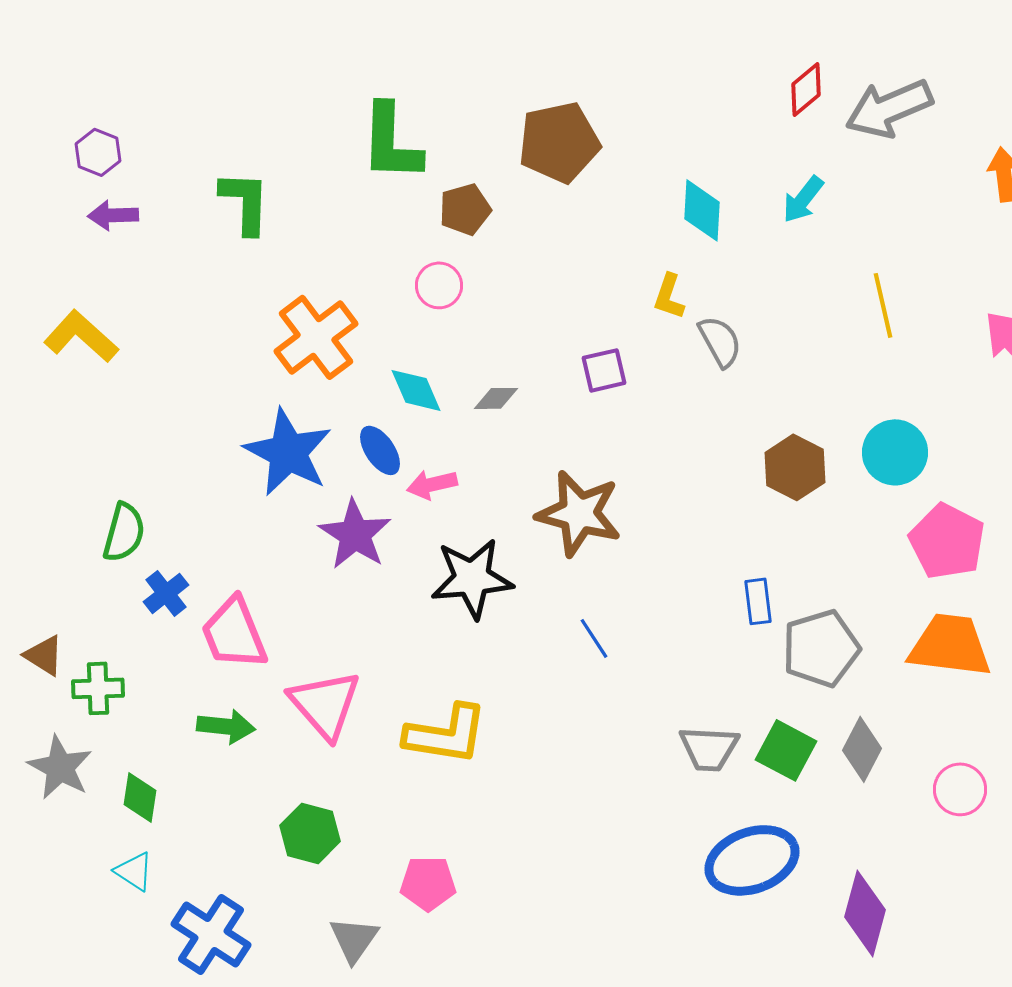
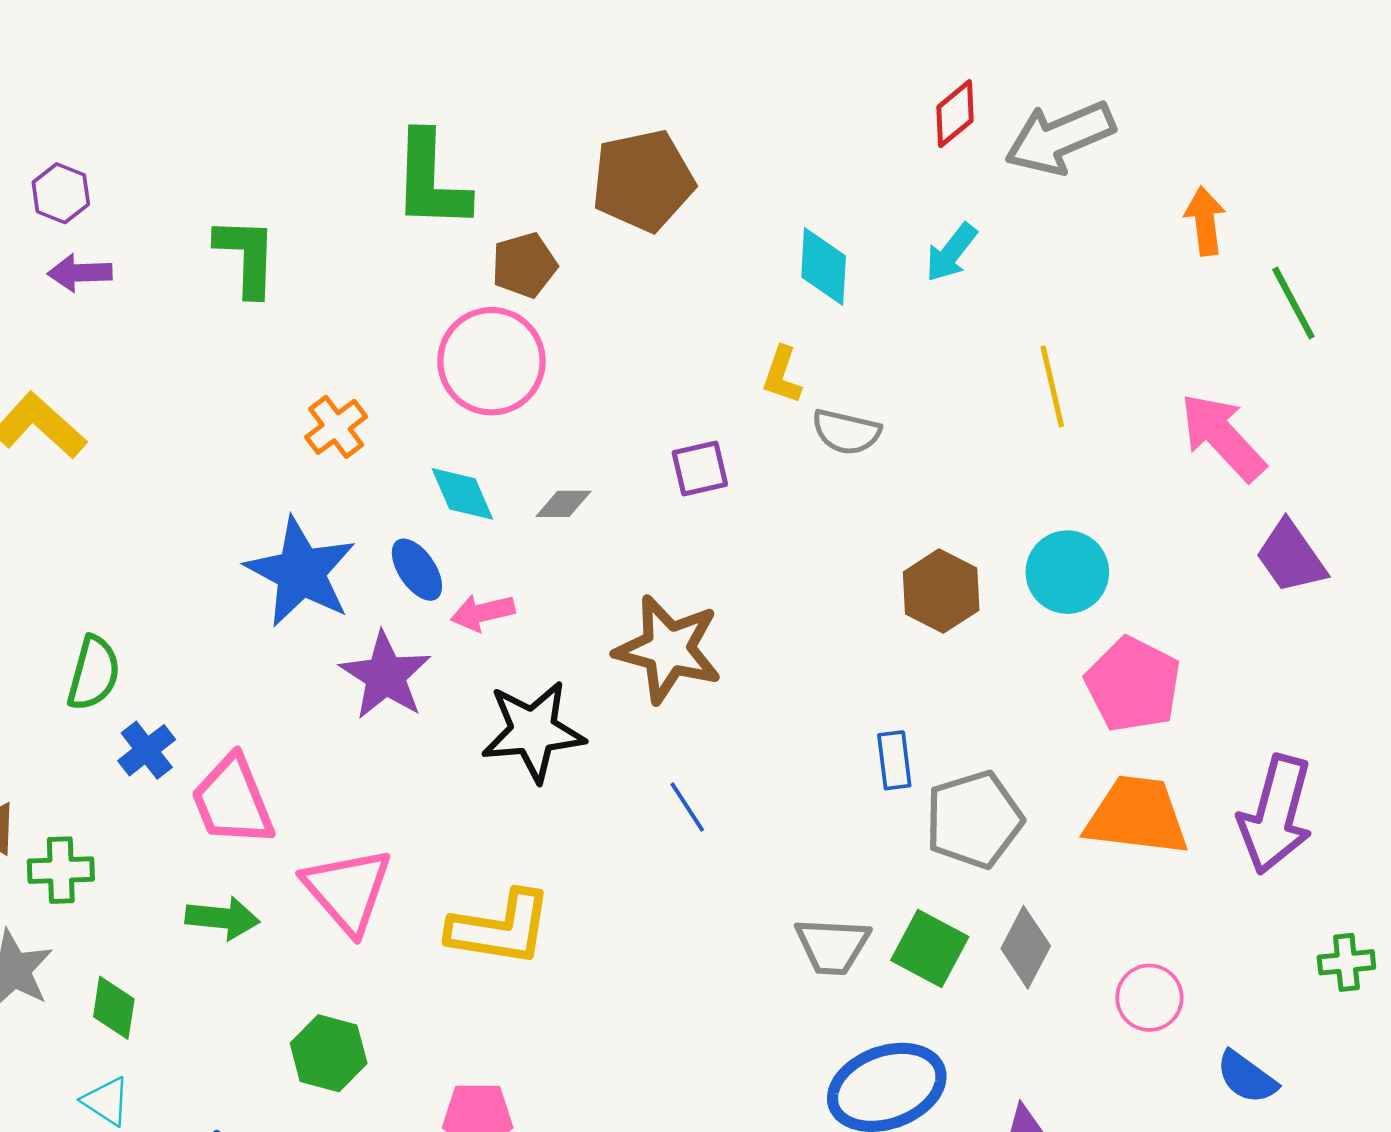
pink circle: (439, 285) -> (491, 361), size x1.8
orange cross: (316, 337) -> (336, 427), size x0.6
gray semicircle: (720, 341) -> (846, 432), turned 132

